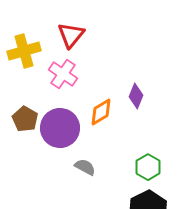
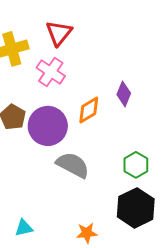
gray semicircle: (85, 167) -> (73, 165), size x1.6

